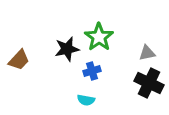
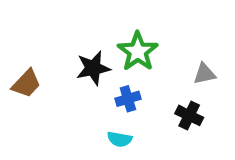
black cross: (149, 83) -> (189, 115), moved, size x0.7

